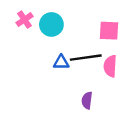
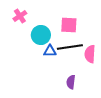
cyan circle: (51, 24) -> (41, 35), moved
pink square: (109, 31) -> (69, 25), moved

